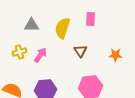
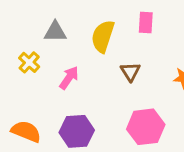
yellow cross: (19, 52) -> (29, 62), moved, turned -32

